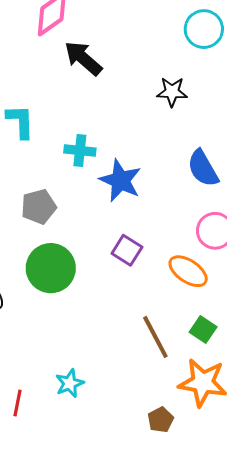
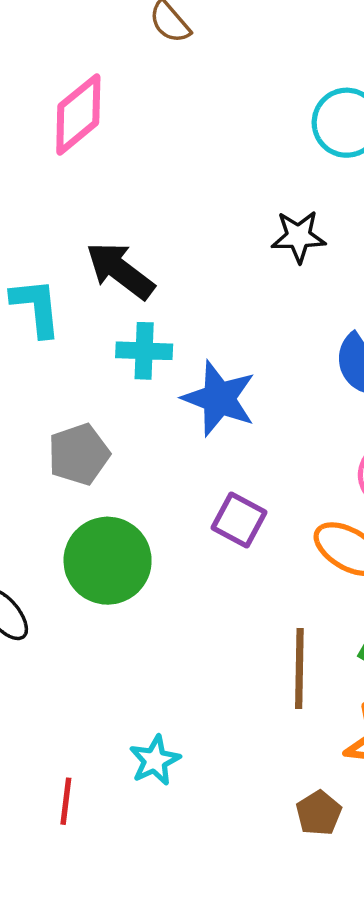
black arrow: (83, 58) -> (120, 271), moved
brown line: (155, 337) -> (299, 668), turned 33

